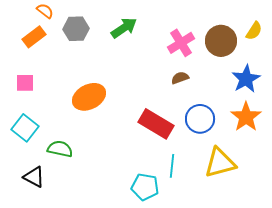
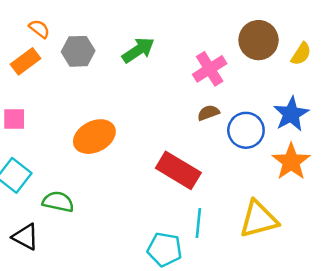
brown circle: (221, 41) -> (259, 40), moved
blue circle: (200, 119) -> (246, 130), moved

